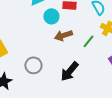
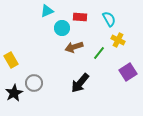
gray circle: (33, 65) -> (34, 83), moved

